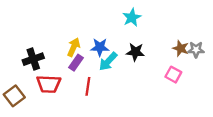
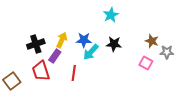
gray star: (196, 50) -> (167, 52), moved
black cross: (33, 59) -> (36, 44), moved
purple rectangle: (76, 63) -> (55, 56), moved
red trapezoid: (49, 84) -> (41, 71), turned 70

